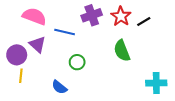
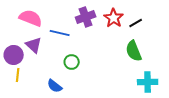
green semicircle: (122, 51) -> (134, 51), moved

